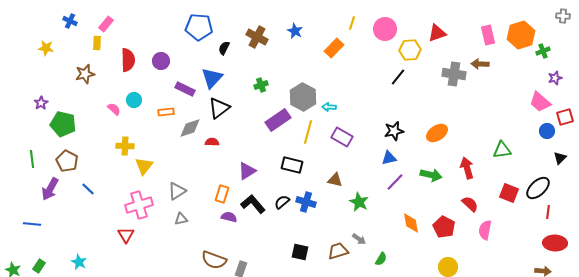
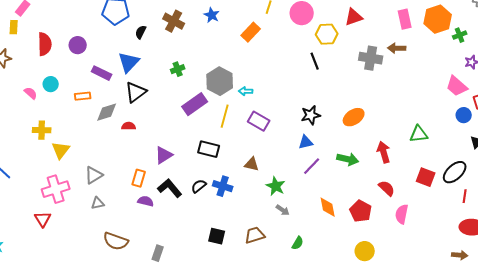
black line: (398, 77) -> (315, 61), turned -60
gray arrow: (359, 239) -> (283, 210), moved
brown semicircle: (214, 260) -> (116, 241), moved

